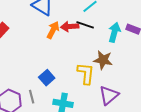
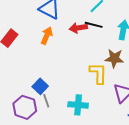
orange arrow: (53, 30) -> (47, 36), moved
blue square: (47, 78) -> (40, 86), moved

